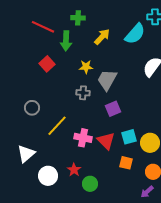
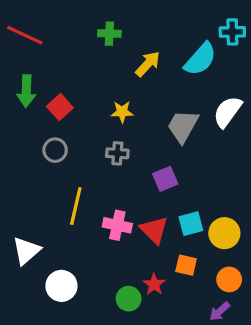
red line: (43, 27) -> (25, 35), moved
green arrow: (66, 41) -> (26, 91), moved
gray trapezoid: (107, 80) -> (183, 126), moved
gray circle: (32, 108) -> (55, 150), moved
yellow line: (57, 126) -> (76, 206), turned -30
red star: (74, 170) -> (154, 284), moved

